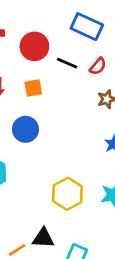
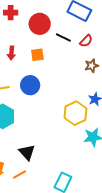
yellow hexagon: (67, 194) -> (75, 113), moved
black triangle: (43, 238) -> (27, 152), moved, turned 42

